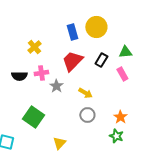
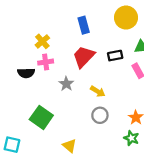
yellow circle: (96, 27) -> (126, 18), moved
black rectangle: (101, 60) -> (115, 56), turned 48
pink cross: (41, 73) -> (46, 62), moved
yellow triangle: (59, 143) -> (70, 146), turned -32

